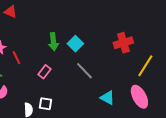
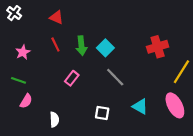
red triangle: (10, 12) -> (57, 17), moved
red line: (16, 58) -> (55, 45), moved
white square: (45, 104) -> (102, 113), moved

